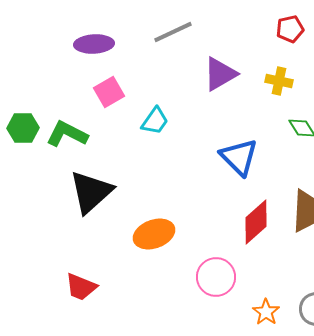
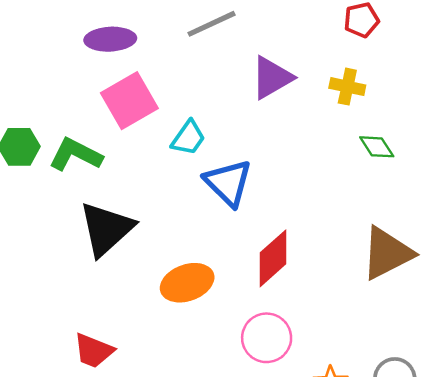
pink square: (109, 92) -> (129, 101), size x1.4
blue triangle: (239, 157) -> (228, 183), moved
red diamond: (256, 222) -> (273, 258), moved

